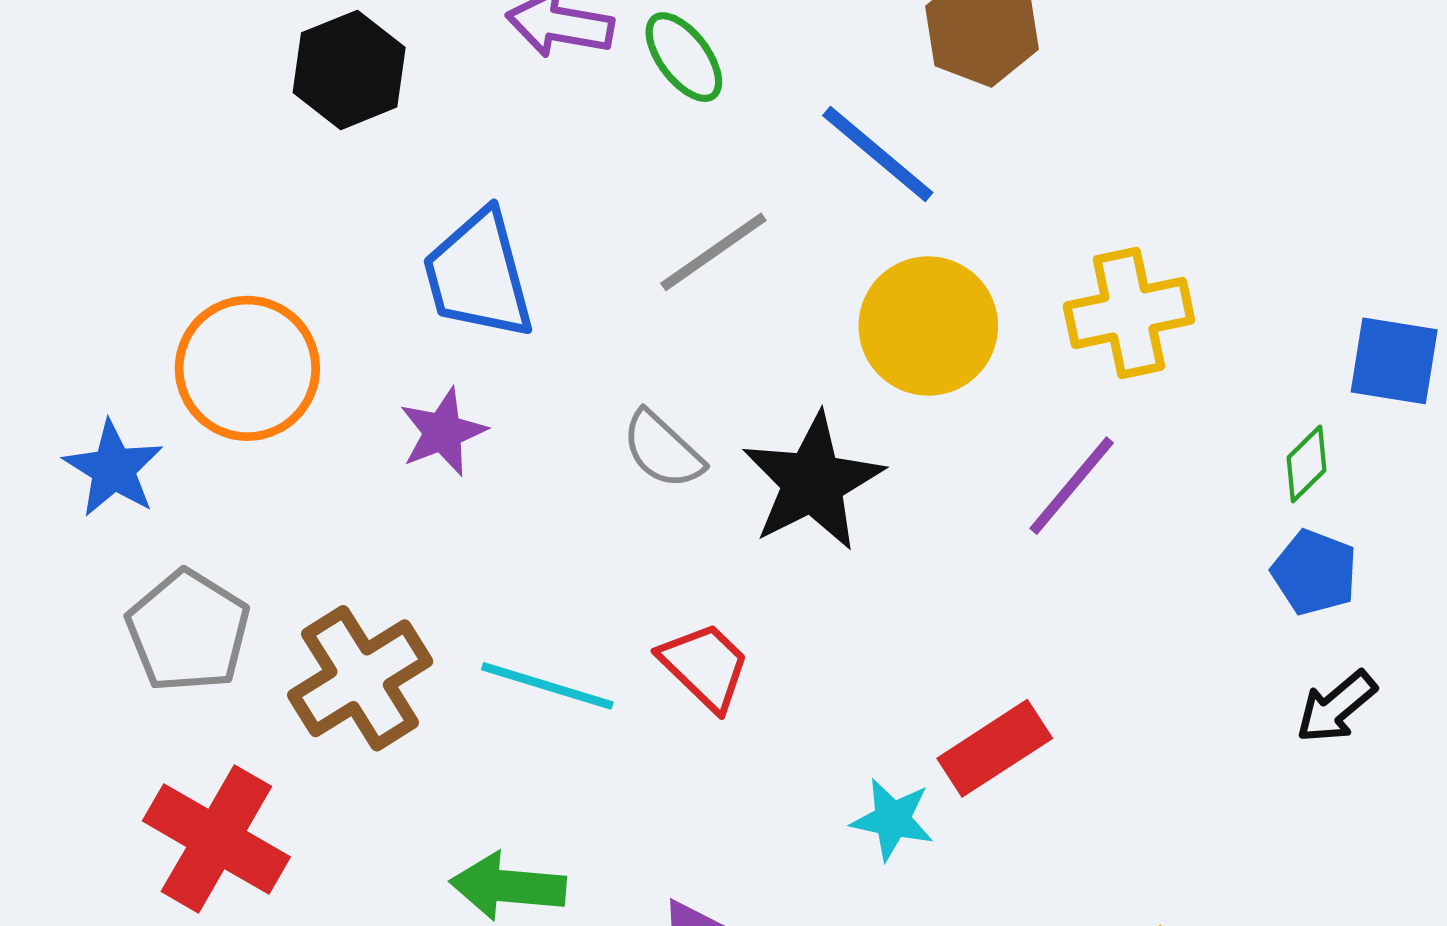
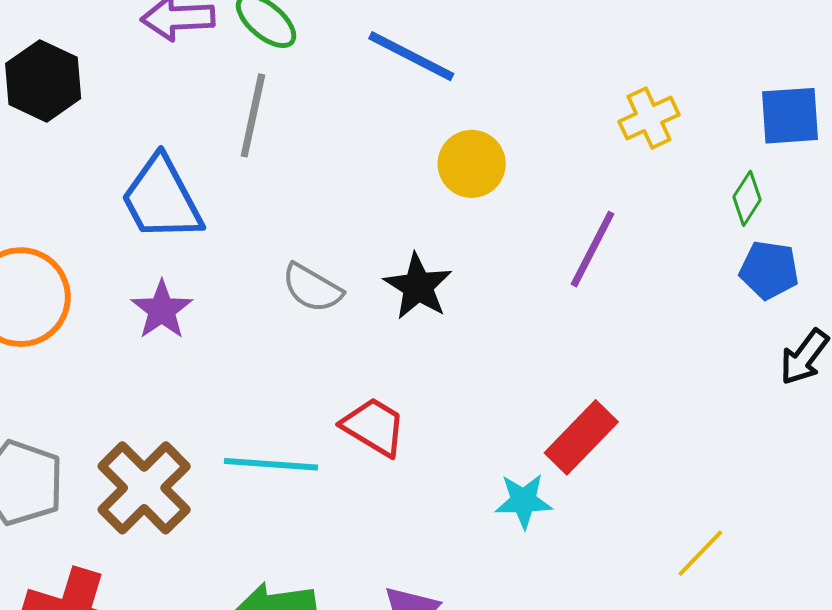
gray line: (713, 252) -> (253, 115), moved, turned -30
yellow cross: (1129, 313) -> (649, 118), moved, size x0.7
yellow circle: (928, 326) -> (472, 164), size x0.7
black star: (813, 482) -> (418, 286), size x0.7

